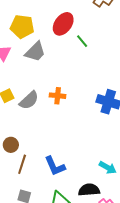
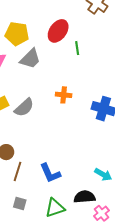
green line: (82, 41) -> (77, 48), turned 32
orange cross: (58, 96) -> (64, 95), moved

